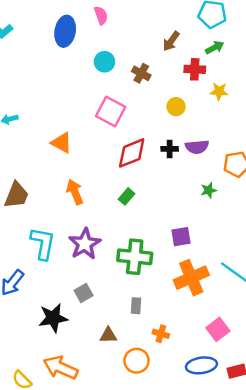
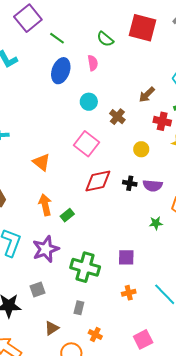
green rectangle: (127, 196) -> (67, 215), moved
orange cross: (191, 278) -> (129, 293), size x0.5
brown triangle: (108, 335) -> (52, 328), turned -42

